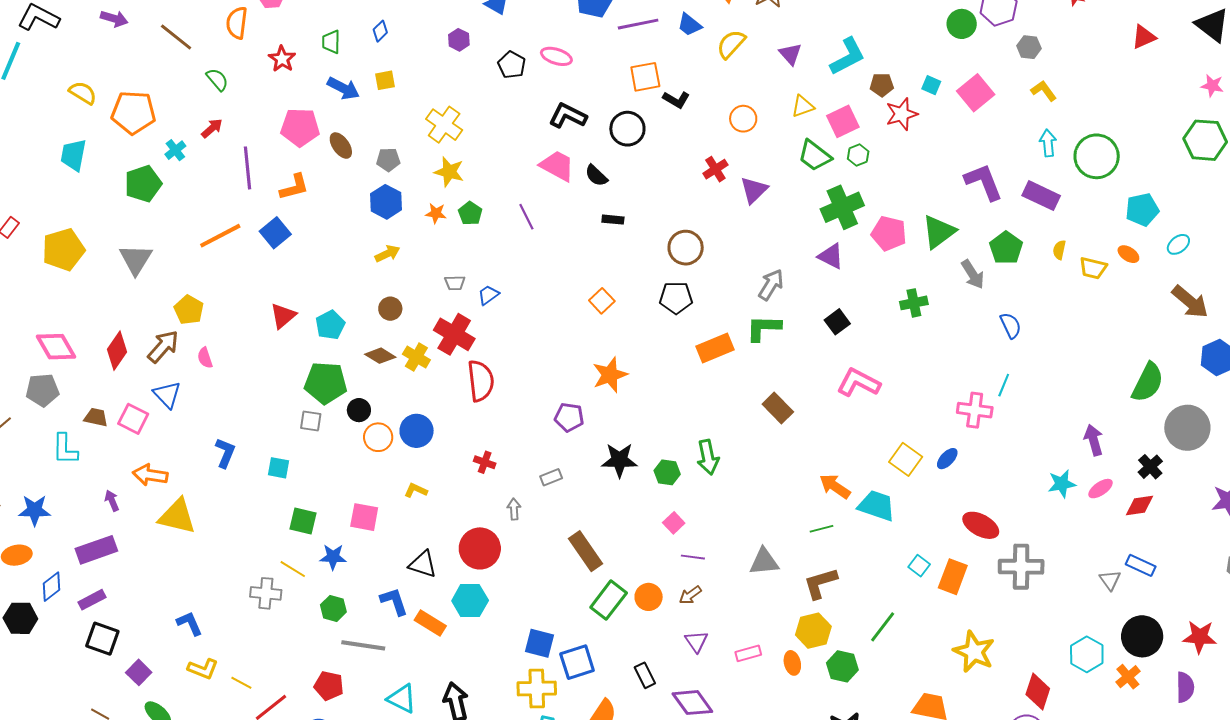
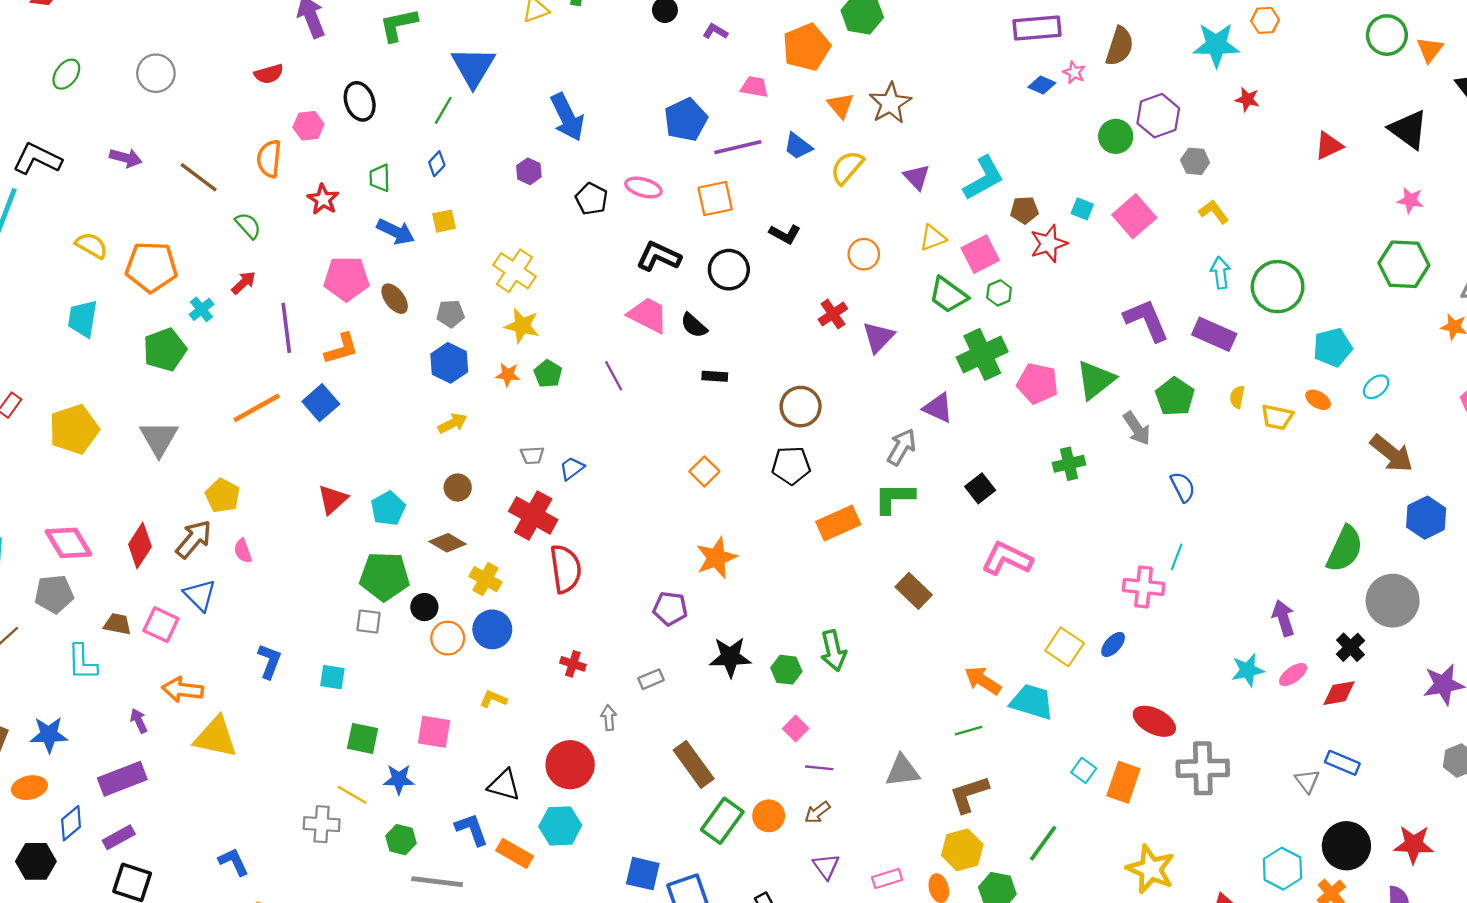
orange square: (645, 77) -> (715, 199), moved
purple triangle: (831, 256) -> (938, 408), moved
yellow cross: (416, 357) -> (485, 579), moved

